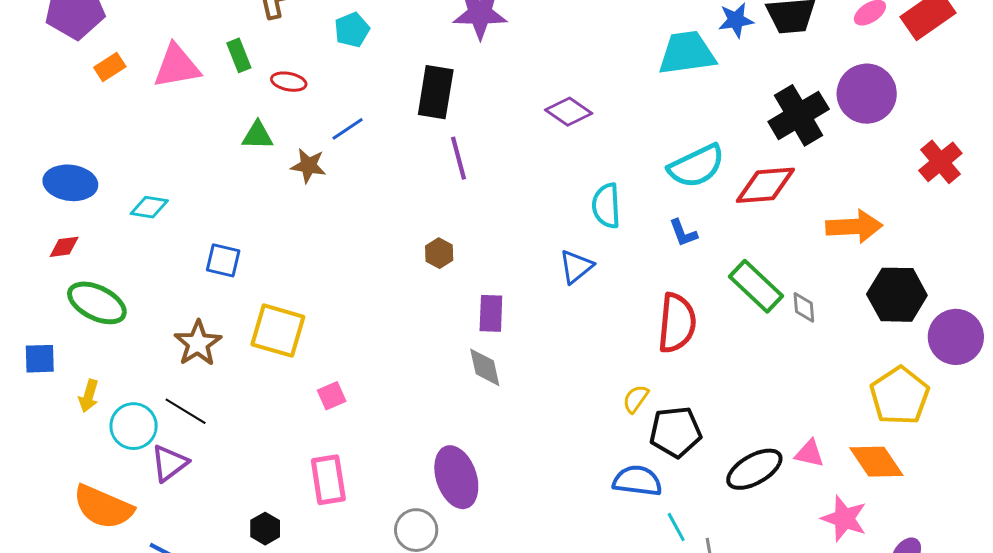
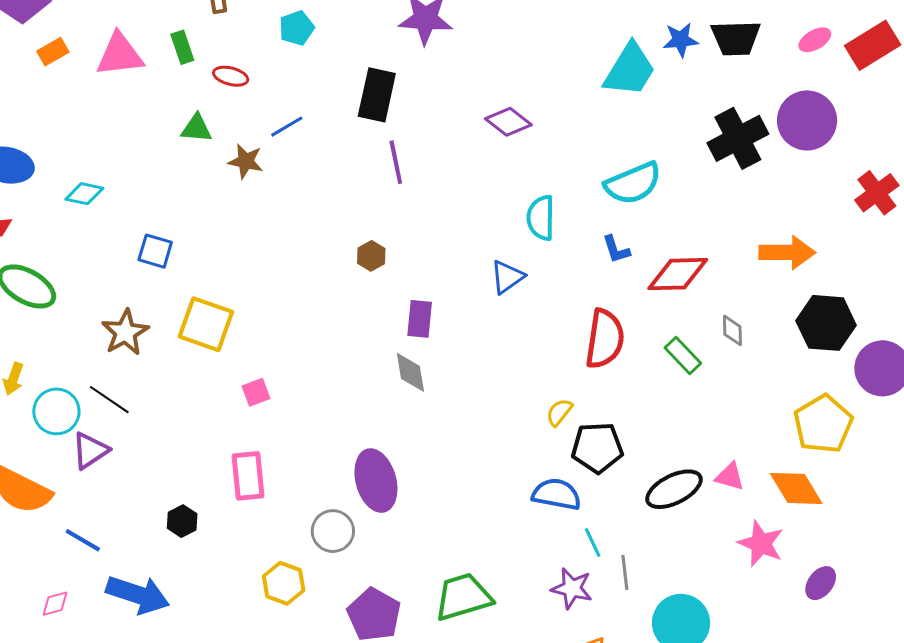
cyan trapezoid: (687, 53) -> (630, 70), turned 126
red diamond: (765, 185) -> (678, 274), moved
green rectangle: (756, 286) -> (683, 356), moved, size x0.7

